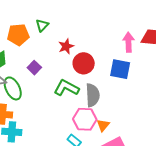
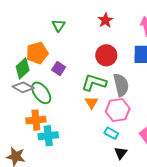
orange pentagon: (18, 35) -> (37, 53), moved
red star: (66, 46) -> (105, 20), moved
orange triangle: (103, 125) -> (91, 103), moved

